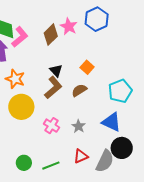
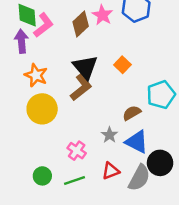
black triangle: (56, 71) -> (85, 67), size x1.6
brown semicircle: (79, 90) -> (132, 113), moved
blue triangle: (111, 122) -> (137, 142), moved
pink cross: (52, 126) -> (77, 151), moved

